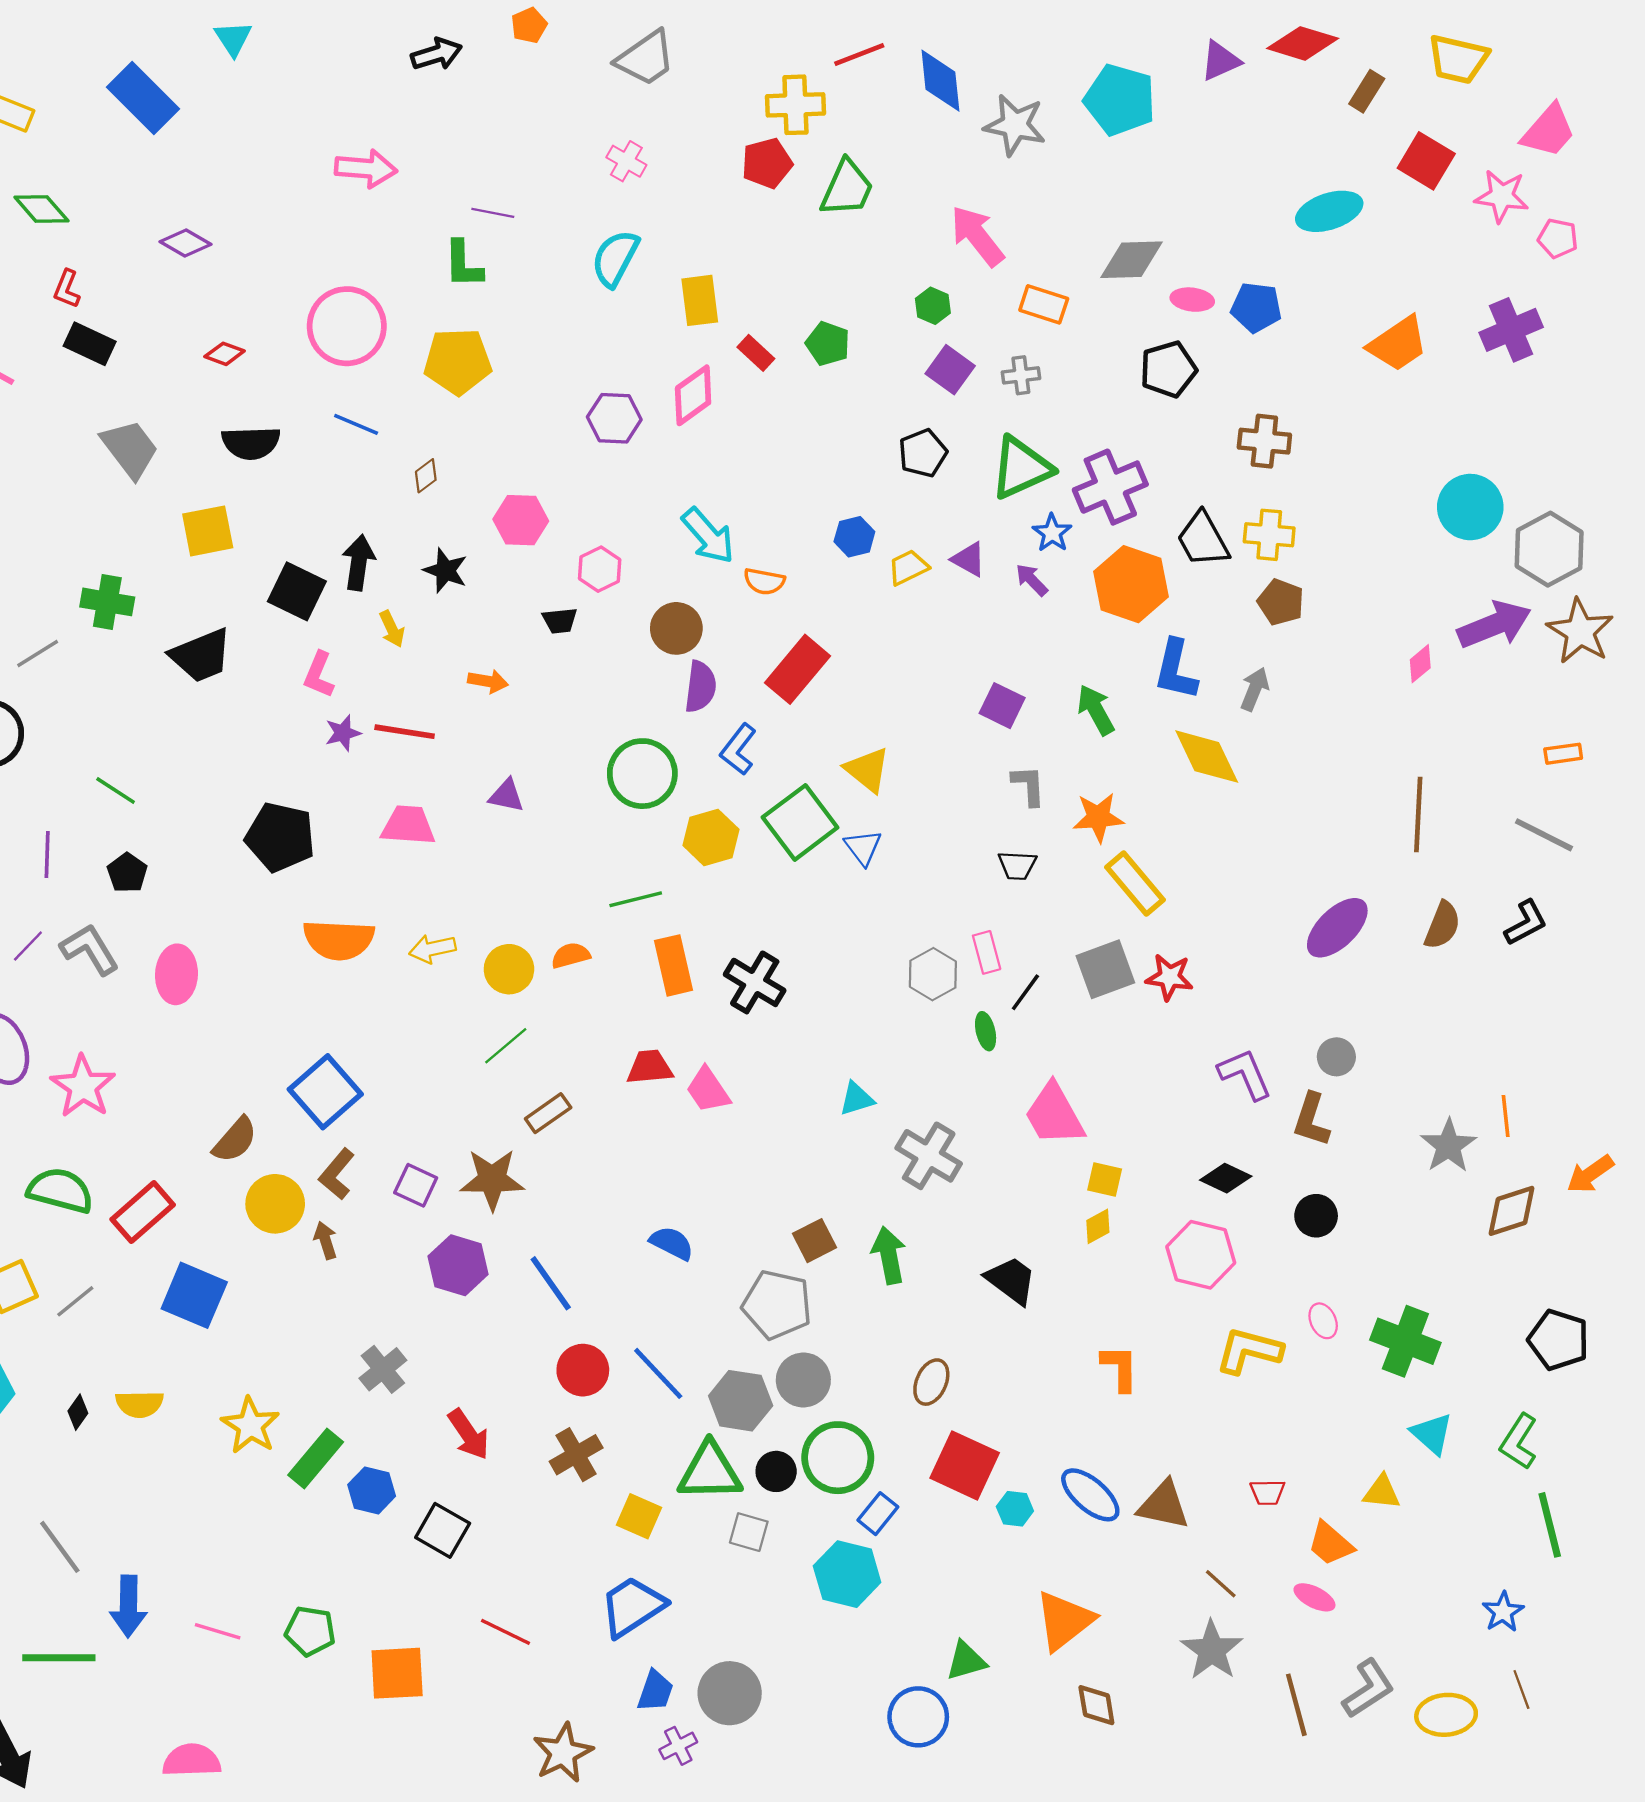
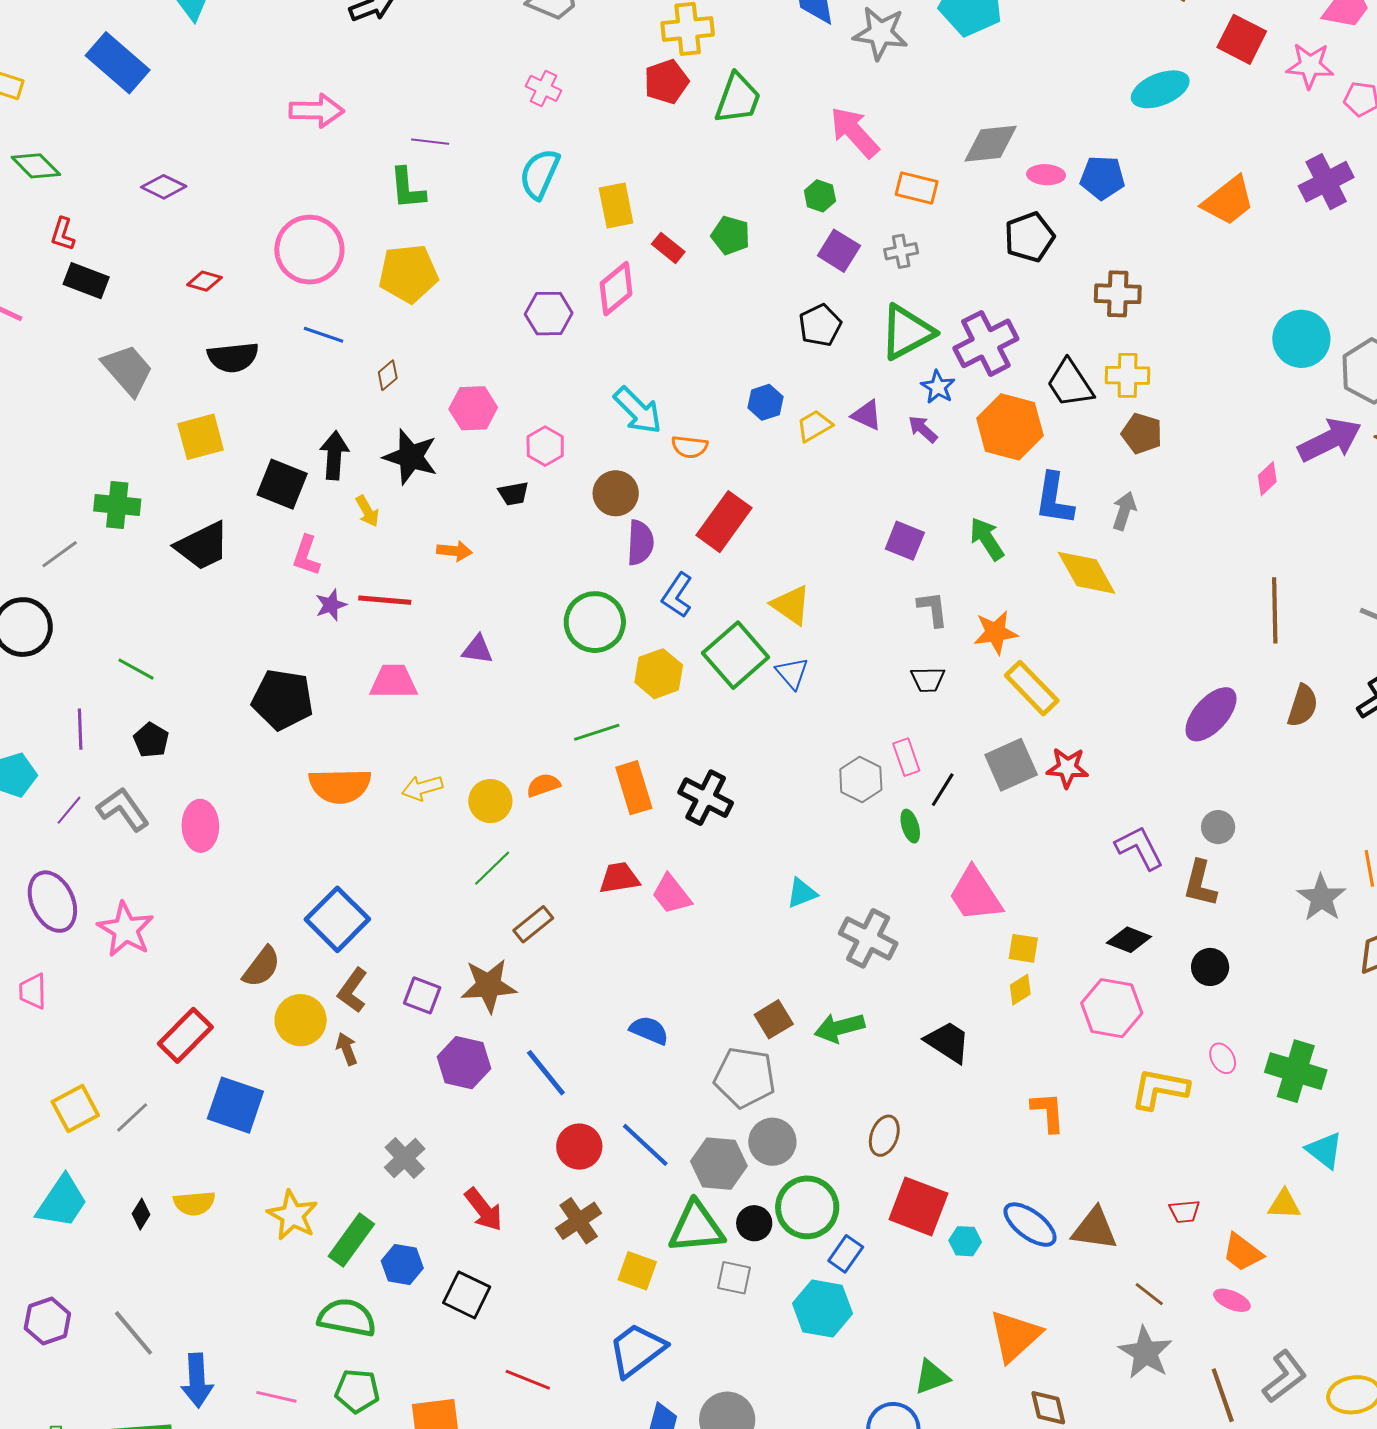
black star: (445, 571) -> (411, 457), size x1.4
green semicircle: (60, 1190) -> (347, 1318), moved
green arrow: (889, 1255) -> (839, 1028), turned -90

